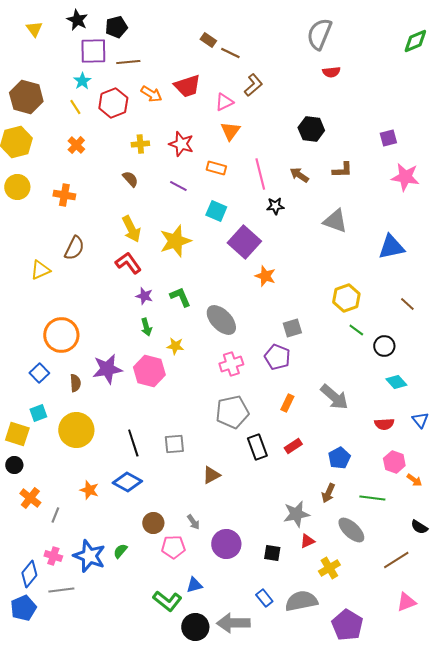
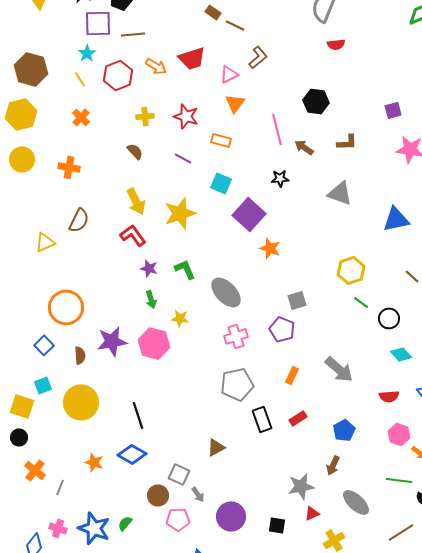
pink line: (260, 174) -> (277, 129), moved
gray square: (174, 444) -> (179, 474), moved, turned 30
green line: (372, 498) -> (399, 480), moved

